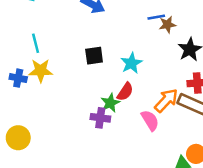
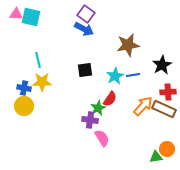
blue line: (156, 17) -> (133, 75), moved
brown star: (167, 25) -> (128, 45), moved, size x1.6
pink semicircle: (150, 120) -> (102, 138), moved
yellow circle: (18, 138) -> (24, 106), moved

